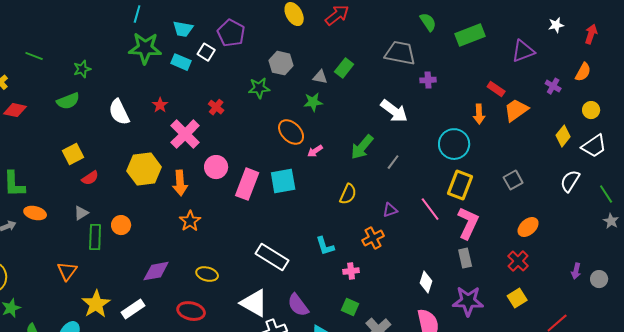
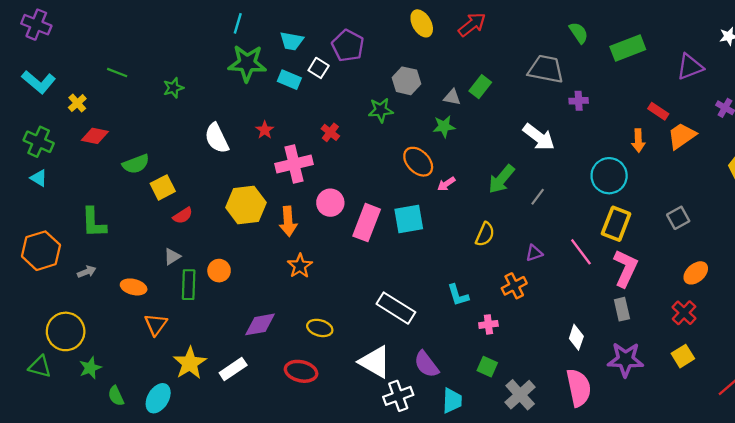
green semicircle: (68, 101) -> (136, 164), moved
pink cross: (185, 134) -> (294, 164), turned 32
orange ellipse: (35, 213) -> (134, 287), moved

